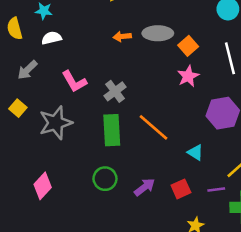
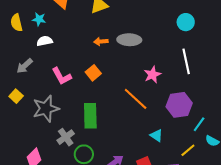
yellow semicircle: (15, 29) -> (17, 23), moved
orange square: (188, 46) -> (93, 73), moved
gray cross: (115, 91) -> (66, 137), moved
orange line: (153, 127) -> (136, 99), moved

